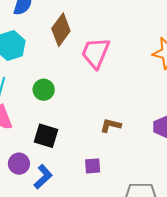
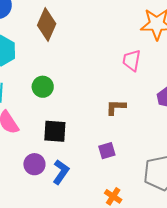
pink trapezoid: (96, 53) -> (132, 60), moved, size x0.7

